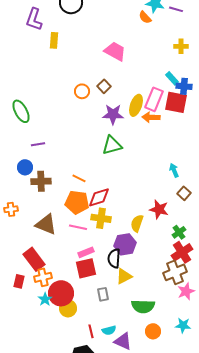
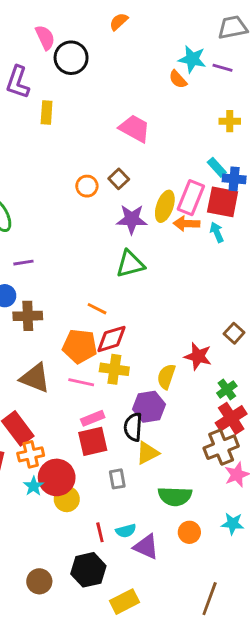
cyan arrow: (174, 170) -> (217, 232), moved
orange line: (79, 178) -> (97, 309), moved

